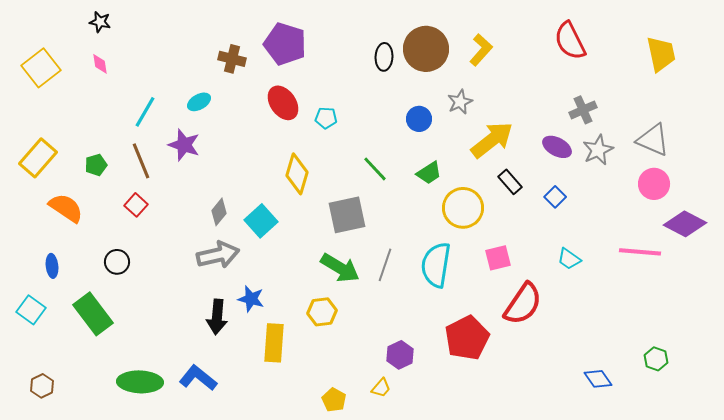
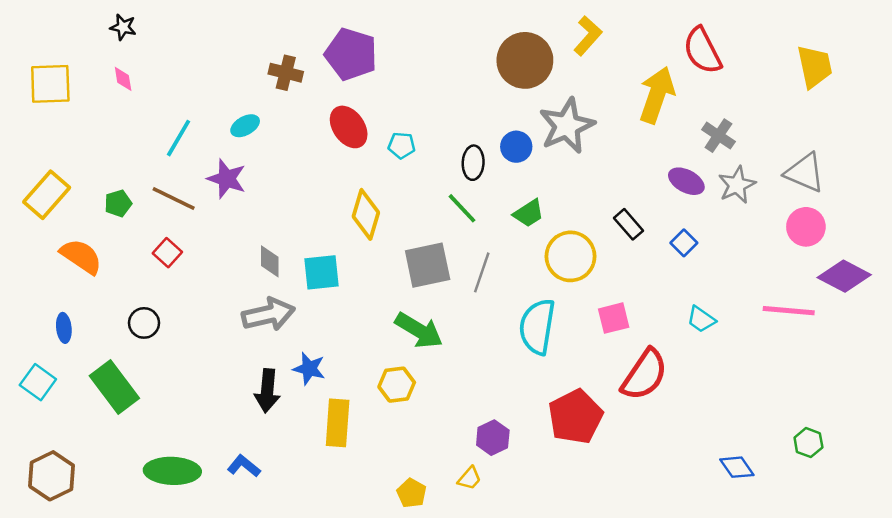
yellow L-shape: (481, 50) -> (588, 36), moved
black ellipse: (384, 57) -> (473, 163), moved
yellow square: (41, 68) -> (50, 84), turned 36
gray star: (460, 102) -> (567, 126), size x1.8
gray cross: (583, 110) -> (718, 136), turned -32
yellow arrow: (492, 140) -> (657, 95), moved, turned -33
brown line: (141, 161) -> (174, 198), turned -42
gray diamond: (219, 212) -> (270, 261), turned -40
cyan square: (261, 221) -> (321, 272), turned 36
gray line: (385, 265) -> (482, 272), moved
blue L-shape: (198, 378) -> (244, 466), size x0.7
brown hexagon: (42, 386) -> (52, 476), size x1.6

